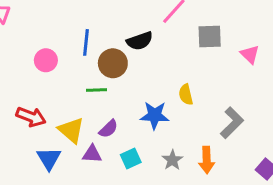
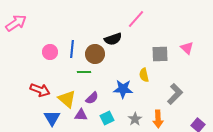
gray square: (210, 36) -> (160, 54), moved
blue line: (86, 42) -> (72, 49), moved

